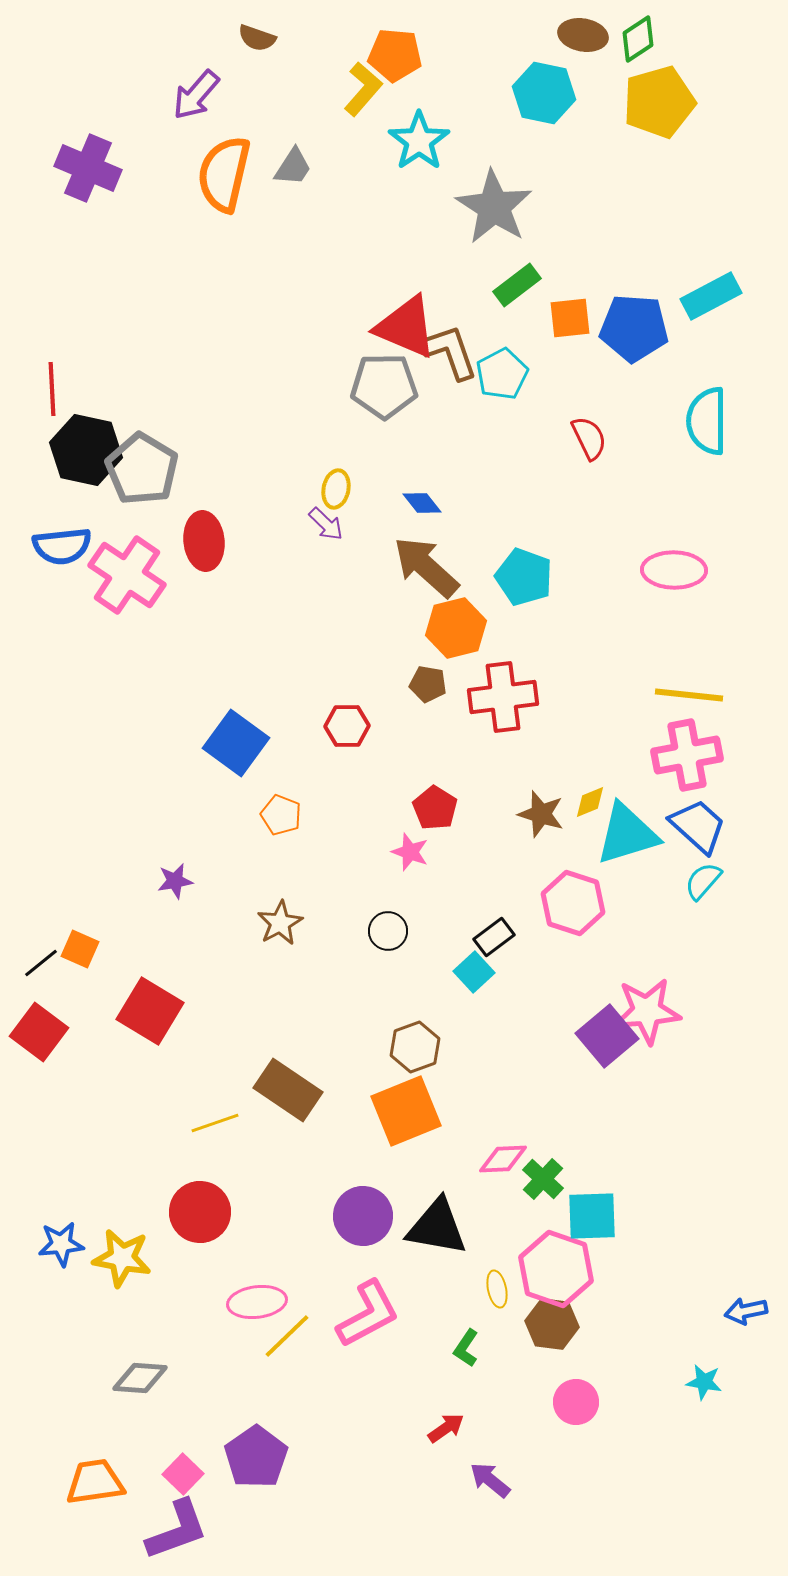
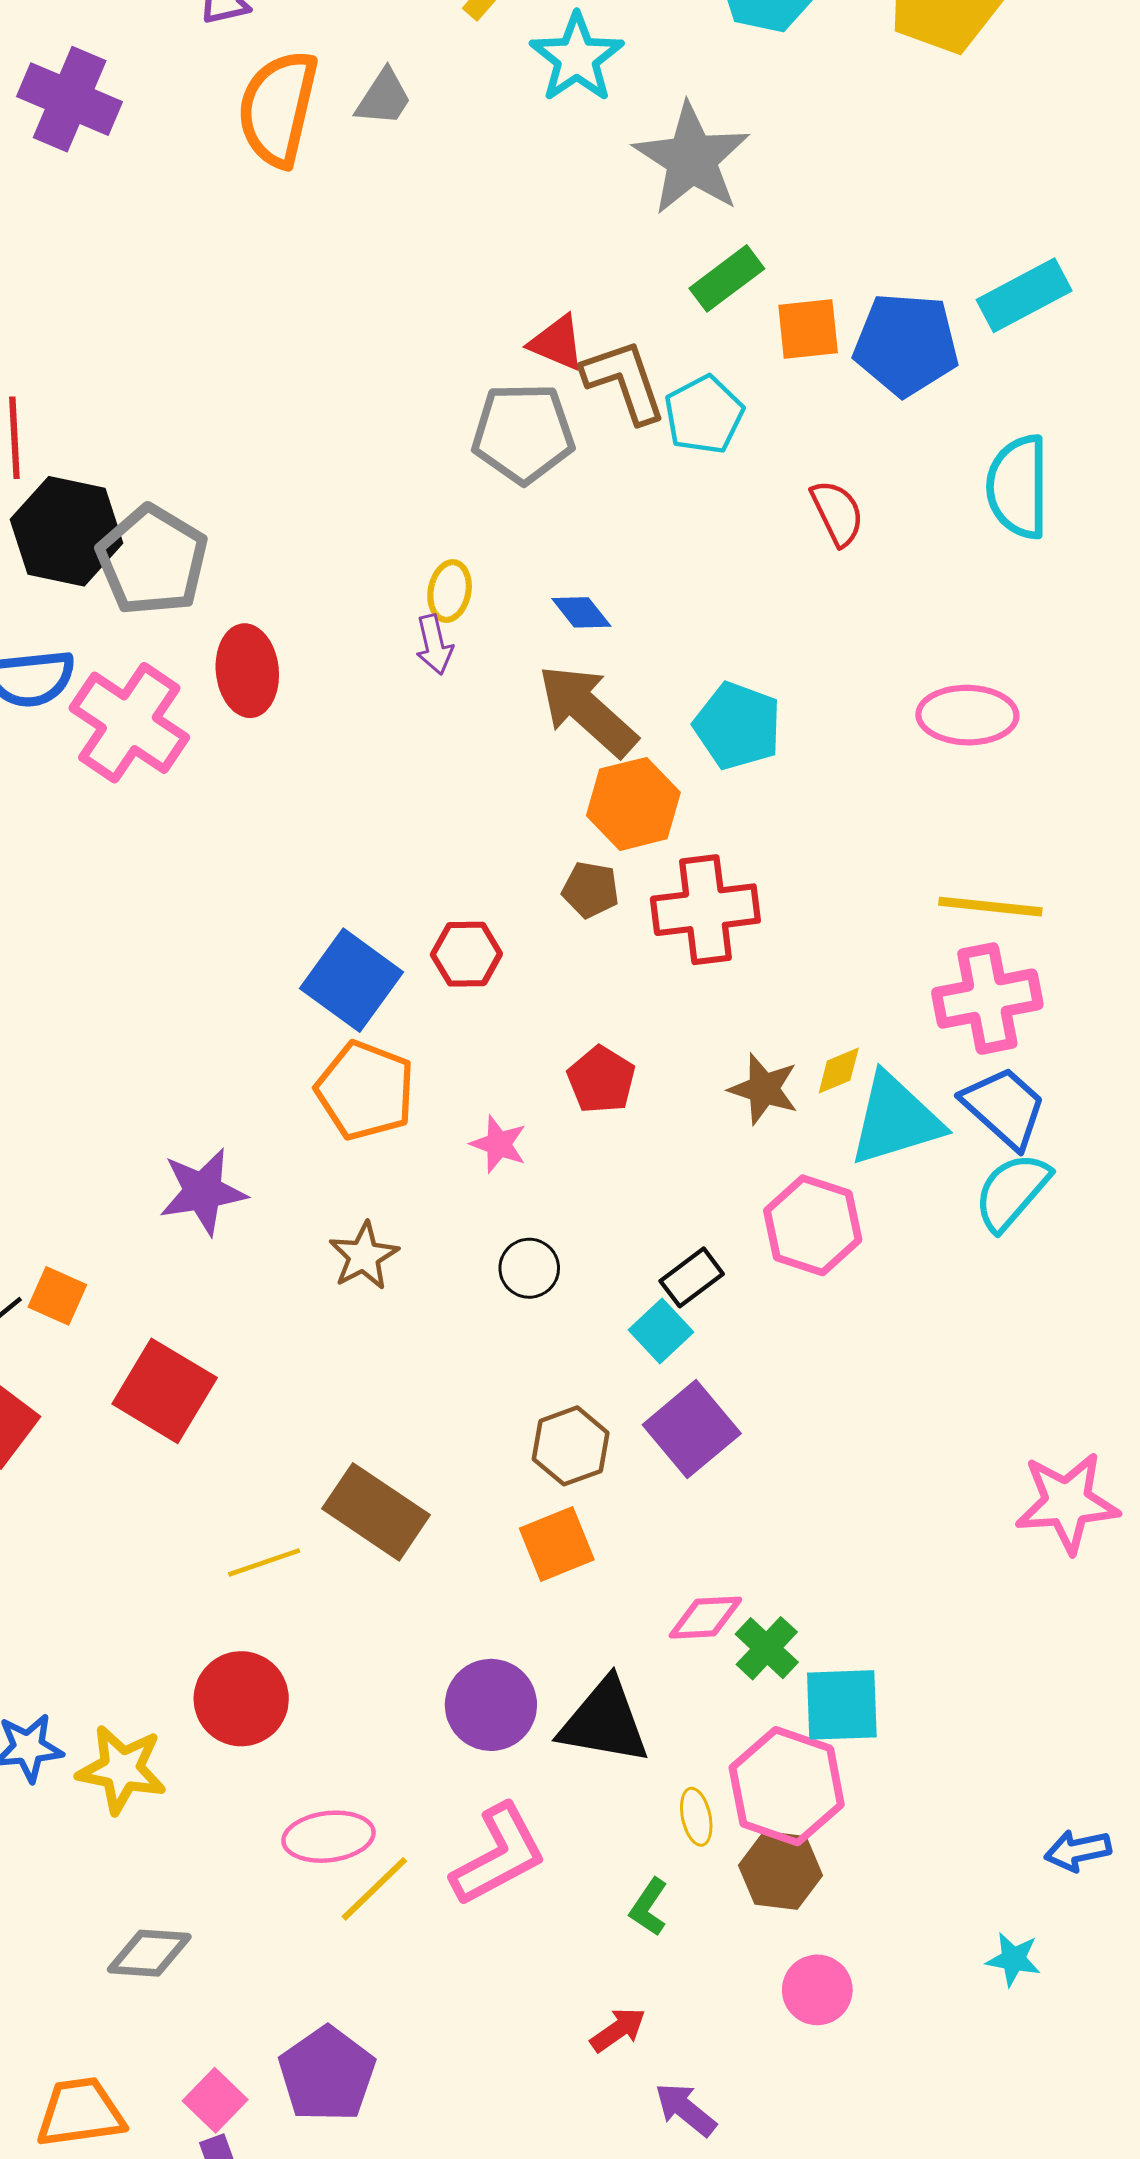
red triangle: (406, 327) -> (557, 343), size x0.6
purple arrow: (326, 524) -> (434, 645), turned 33
blue square: (236, 743) -> (351, 980), moved
orange pentagon: (281, 815) -> (365, 1090), size x1.6
pink star: (410, 852) -> (499, 1144), moved
purple star: (175, 881) -> (203, 1192), size x1.6
cyan semicircle: (703, 881) -> (1012, 1192), size x1.4
pink star: (647, 1011) -> (1067, 1503), moved
purple square: (607, 1036) -> (692, 1429), moved
orange square: (406, 1111) -> (557, 1544), size x0.7

